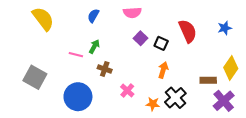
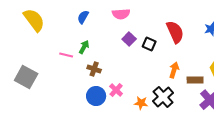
orange arrow: (163, 70) -> (174, 70), moved
blue circle: (78, 97) -> (96, 96), moved, size x0.7

